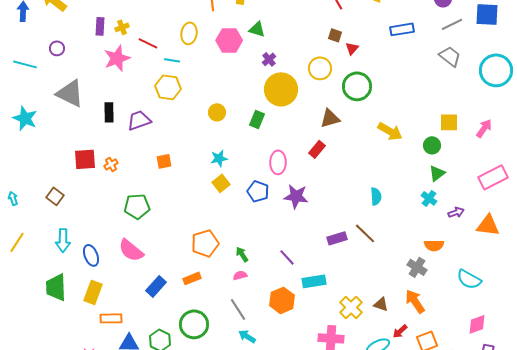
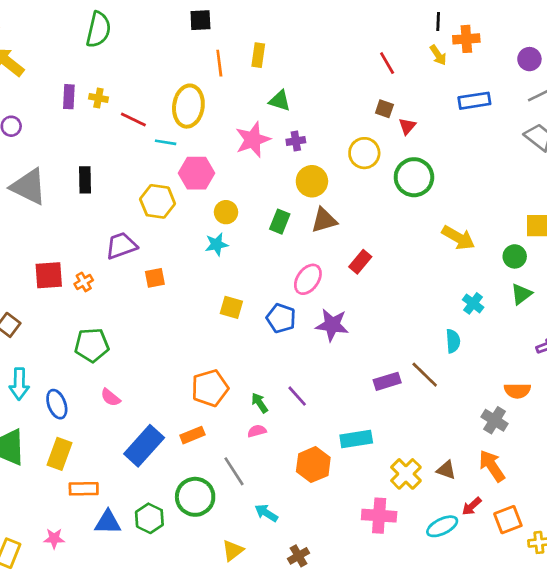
yellow cross: (122, 27) -> (98, 98), turned 32
yellow ellipse: (189, 33) -> (188, 106), size x1.4
pink hexagon: (229, 40) -> (196, 173), moved
pink star: (117, 58) -> (253, 140), moved
purple cross: (269, 59) -> (296, 141), turned 32
yellow hexagon: (168, 87) -> (158, 201), moved
yellow circle: (281, 89) -> (312, 181), size x0.7
black rectangle: (109, 112) -> (85, 180), moved
brown triangle: (330, 118) -> (324, 220), moved
purple trapezoid: (139, 120) -> (121, 246), moved
cyan star: (219, 158) -> (217, 244), moved
pink ellipse: (278, 162) -> (308, 279), turned 35
yellow square: (221, 183) -> (231, 307), turned -36
cyan semicircle: (376, 196) -> (453, 341), moved
cyan cross: (429, 198) -> (473, 303), moved
green pentagon: (137, 206) -> (92, 345), moved
pink semicircle: (131, 250) -> (111, 397), size x0.6
purple line: (287, 257) -> (297, 396), moved
blue rectangle: (156, 286) -> (144, 446), size x1.4
gray line: (238, 309) -> (234, 471), moved

